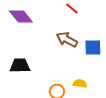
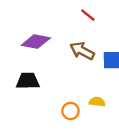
purple diamond: (21, 17) -> (36, 42), moved, turned -40

